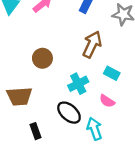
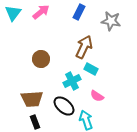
cyan rectangle: (112, 73) -> (91, 69), moved
brown trapezoid: (19, 96) -> (32, 99), moved

